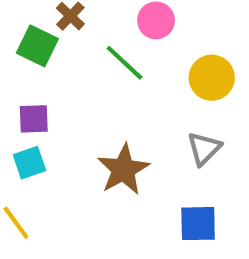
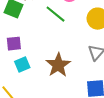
cyan square: (29, 163) -> (22, 64), moved

